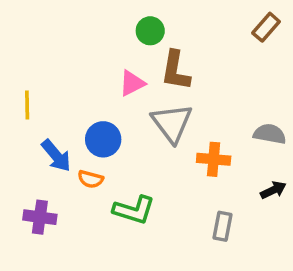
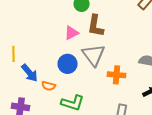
yellow line: (27, 105) -> (14, 54), moved
blue circle: (103, 139) -> (68, 64), moved

